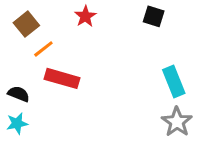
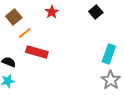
black square: (154, 16) -> (96, 12), turned 32
cyan rectangle: (174, 82) -> (109, 54), turned 42

